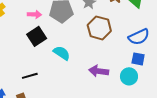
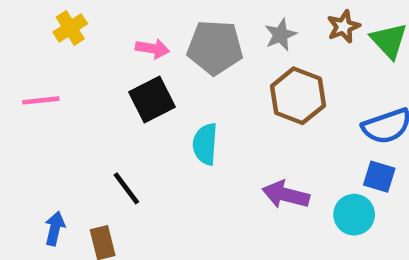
cyan semicircle: (62, 53) -> (205, 144), turned -126
black line: (30, 76) -> (126, 188), turned 63

